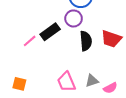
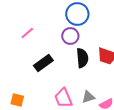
black rectangle: (50, 32) -> (43, 63), moved
pink line: (30, 41) -> (27, 33), moved

